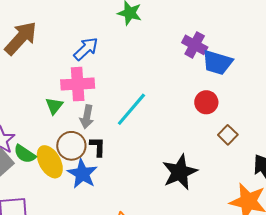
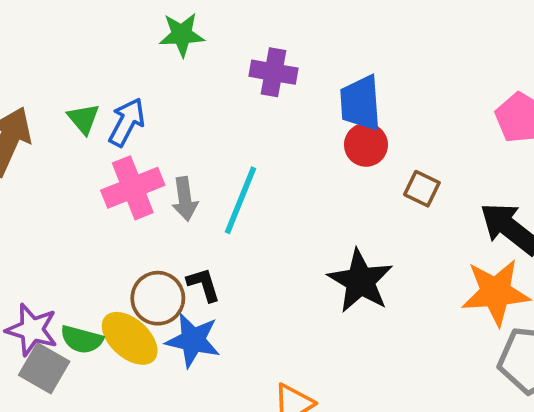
purple cross: (195, 45) -> (274, 72), moved
blue trapezoid: (217, 62) -> (360, 103), moved, turned 88
green triangle: (54, 106) -> (84, 119), moved
gray arrow: (87, 117) -> (185, 199), moved

